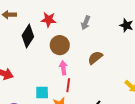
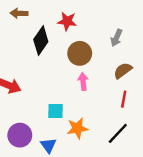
gray arrow: (86, 23) -> (116, 38), moved
red line: (68, 85) -> (124, 99), moved

